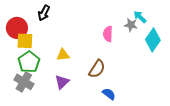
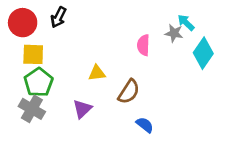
red circle: (17, 28) -> (23, 23), moved
yellow triangle: (63, 55) -> (97, 73), moved

